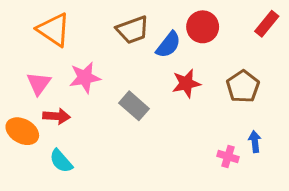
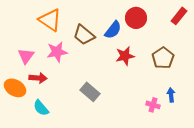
orange triangle: (54, 30) -> (50, 20), moved
brown trapezoid: (133, 30) -> (84, 35), moved, turned 60
gray rectangle: (134, 106) -> (90, 92), moved

